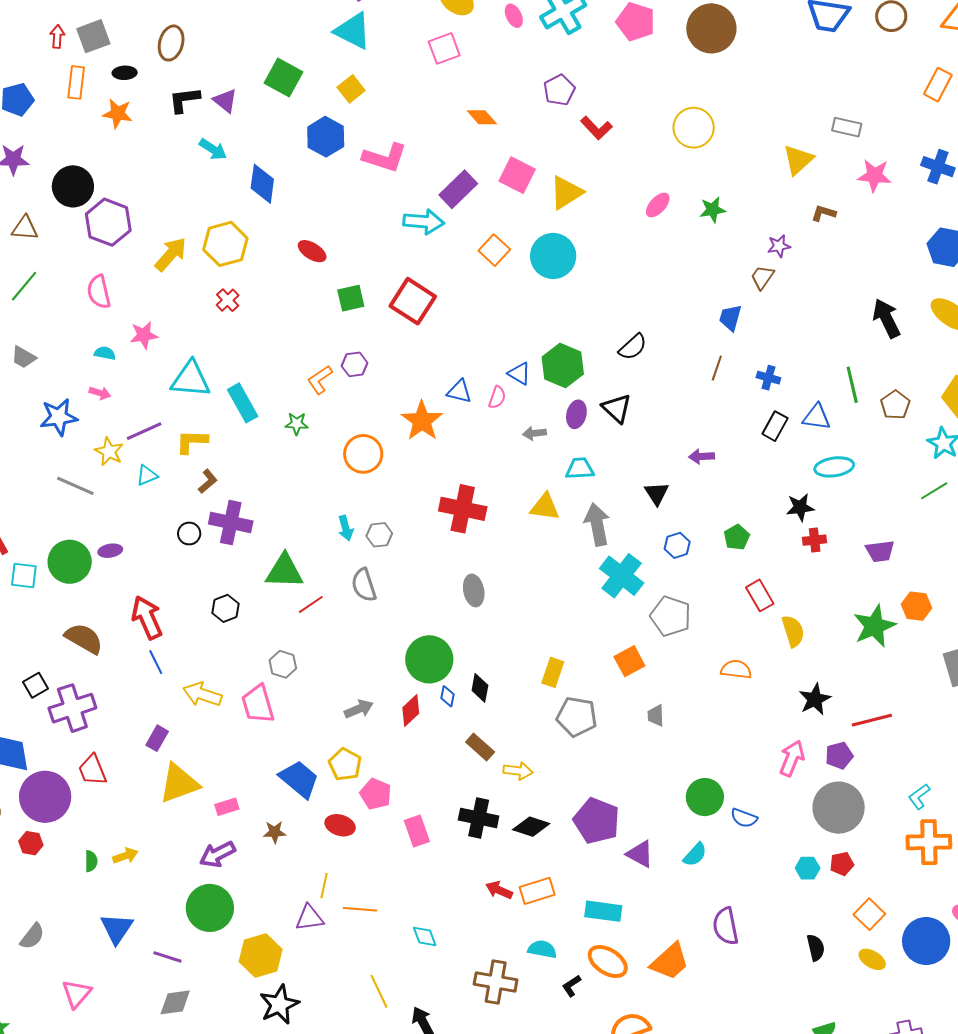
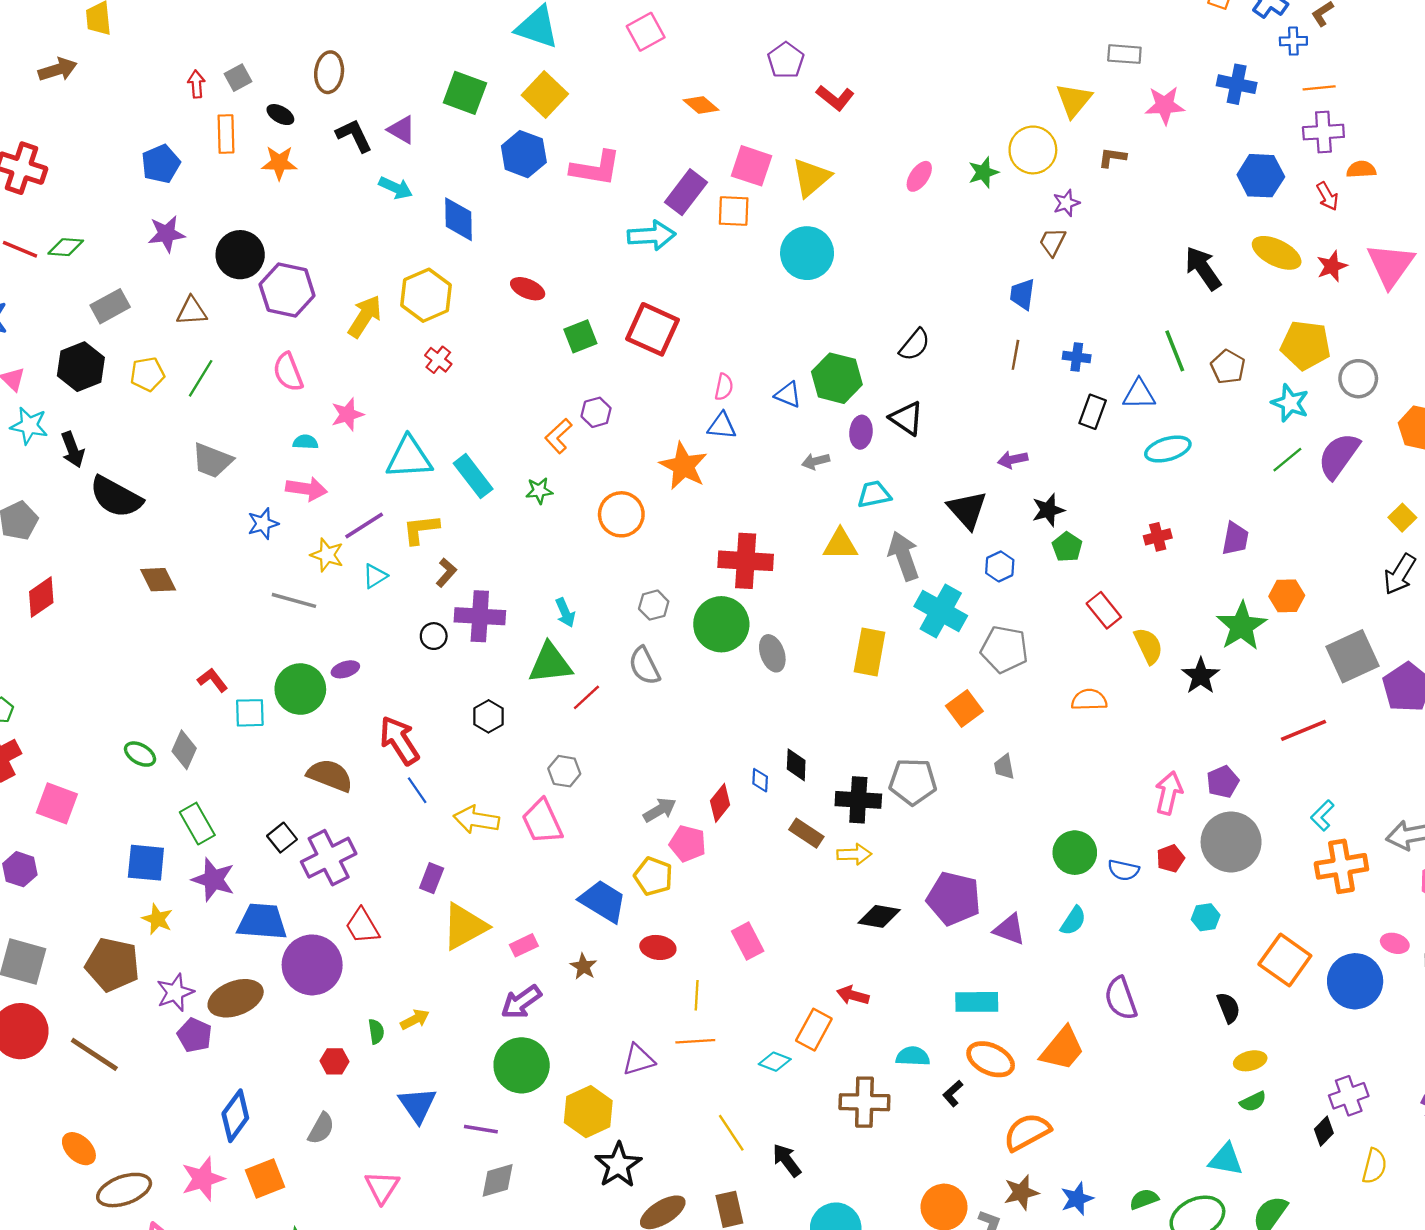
gray square: (93, 36) -> (238, 78), size x0.7
black ellipse: (125, 73) -> (280, 115), turned 40
yellow square: (351, 89) -> (545, 94), size x1.4
black L-shape: (184, 100) -> (354, 136), turned 80
yellow circle: (694, 128) -> (1033, 150), moved
orange square: (494, 250) -> (734, 211), moved, turned -32
gray trapezoid: (24, 357) -> (212, 461), size x1.4
pink arrow: (100, 393) -> (307, 489), size x1.6
pink semicircle: (497, 397) -> (724, 387), moved
blue star: (59, 417) -> (263, 524), size x0.7
black triangle: (657, 493) -> (967, 510), size x1.4
black star: (800, 507) -> (1048, 510), moved
cyan arrow: (346, 528) -> (565, 613), moved
purple trapezoid: (880, 551) -> (1235, 539), turned -64
green circle: (429, 659) -> (721, 624), moved
yellow rectangle: (553, 672) -> (870, 652), moved, size x1.4
black star: (815, 699) -> (1201, 676), moved
red line: (872, 720) -> (1303, 730), moved
pink pentagon: (376, 794) -> (688, 844), moved
black cross: (479, 818) -> (858, 800), moved
brown star: (275, 832) -> (583, 967), turned -30
red hexagon: (31, 843) -> (334, 1061), moved
red pentagon: (842, 864) -> (1170, 858), moved
yellow line: (324, 886) -> (697, 995), moved
orange rectangle: (537, 891) -> (814, 1030), moved, turned -36
orange square: (869, 914) -> (1285, 960), size x1.4
cyan diamond: (425, 936) -> (775, 1062), turned -40
yellow ellipse: (872, 959) -> (1250, 1061), moved, turned -36

